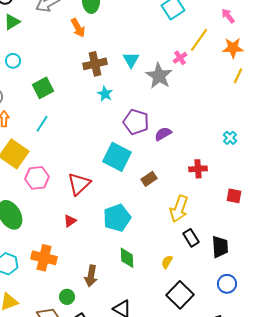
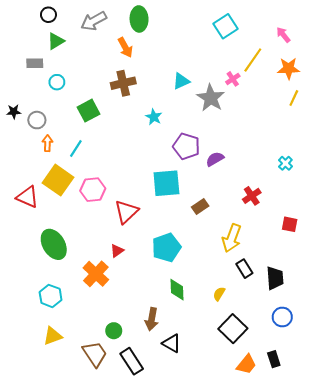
cyan triangle: (131, 60) -> (181, 81), turned 36
brown cross: (95, 64) -> (123, 83), moved
cyan line: (42, 124) -> (76, 148), moved
cyan square: (117, 157) -> (166, 183), turned -32
red cross: (198, 169) -> (252, 196), turned -30
pink hexagon: (37, 178) -> (93, 190), moved
orange cross: (44, 258) -> (96, 274), moved, turned 30
brown arrow: (91, 276) -> (152, 319), moved

